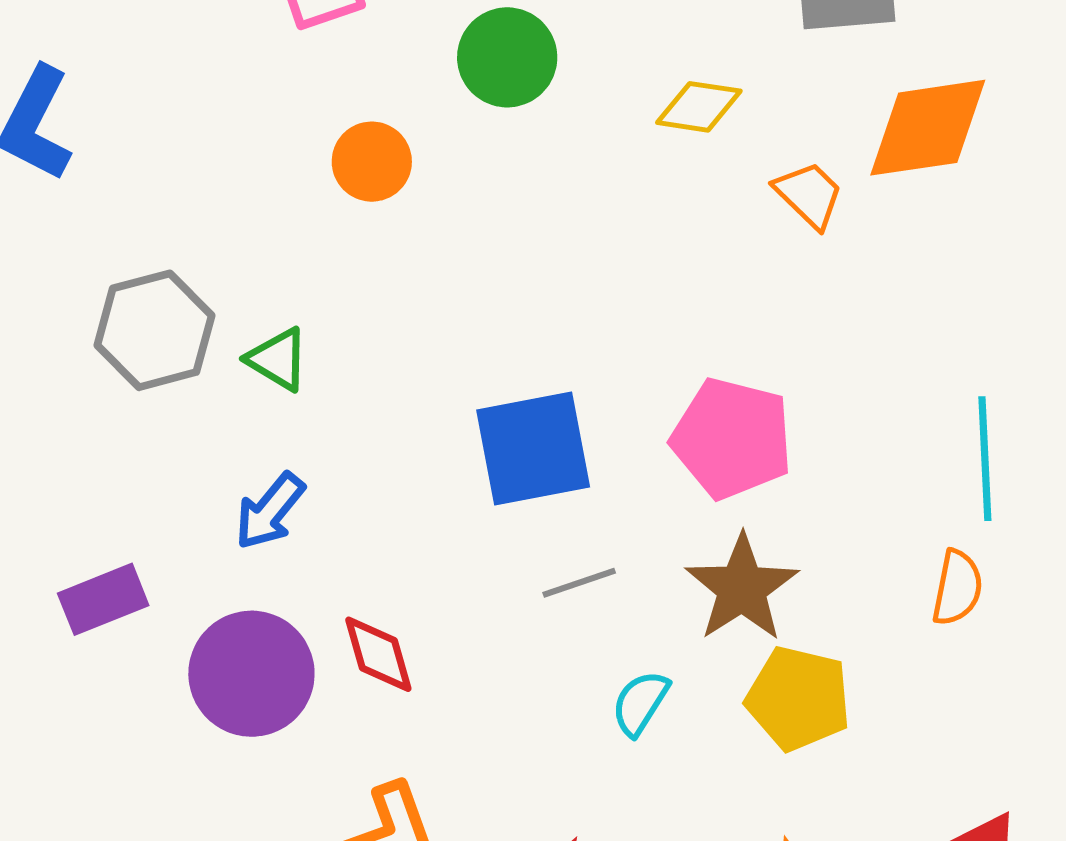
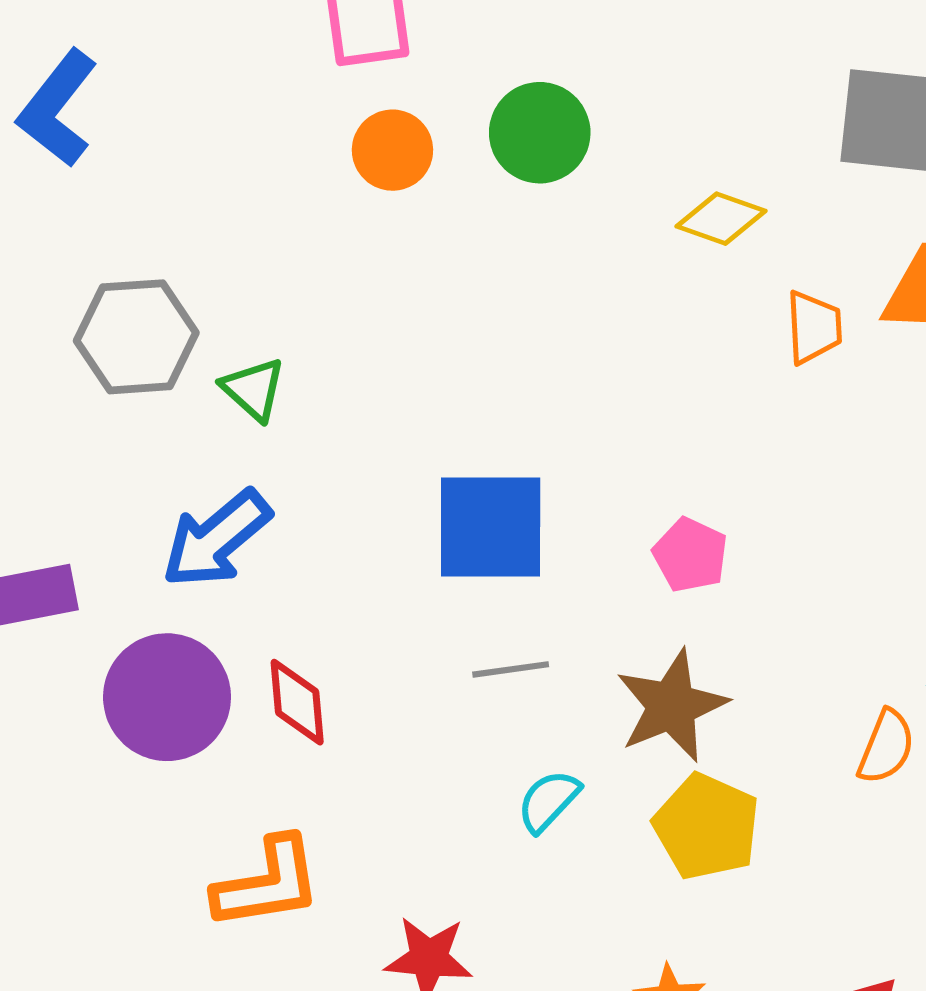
orange circle: (372, 162) -> (392, 150), moved
orange trapezoid: (809, 195) -> (814, 327), turned 32
pink pentagon: (732, 438) -> (690, 555), size x0.6
blue arrow: (270, 511) -> (216, 539), size x1.4

